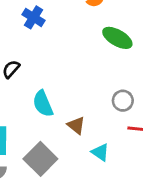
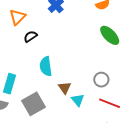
cyan triangle: (100, 152) -> (78, 100), moved

